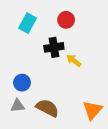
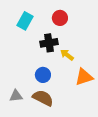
blue circle: (22, 83) -> (43, 75), moved
orange triangle: (92, 110) -> (84, 77), moved, turned 30

